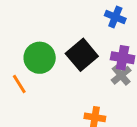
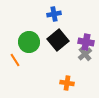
blue cross: (115, 17) -> (54, 14), moved, turned -32

